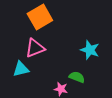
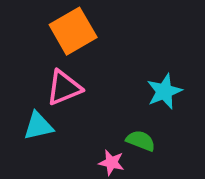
cyan star: (90, 50) -> (164, 91), turned 30

